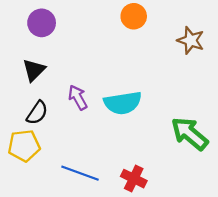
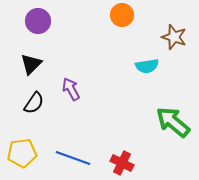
cyan semicircle: (123, 103) -> (147, 66), moved, size x0.7
yellow pentagon: (24, 146) -> (22, 153), moved

